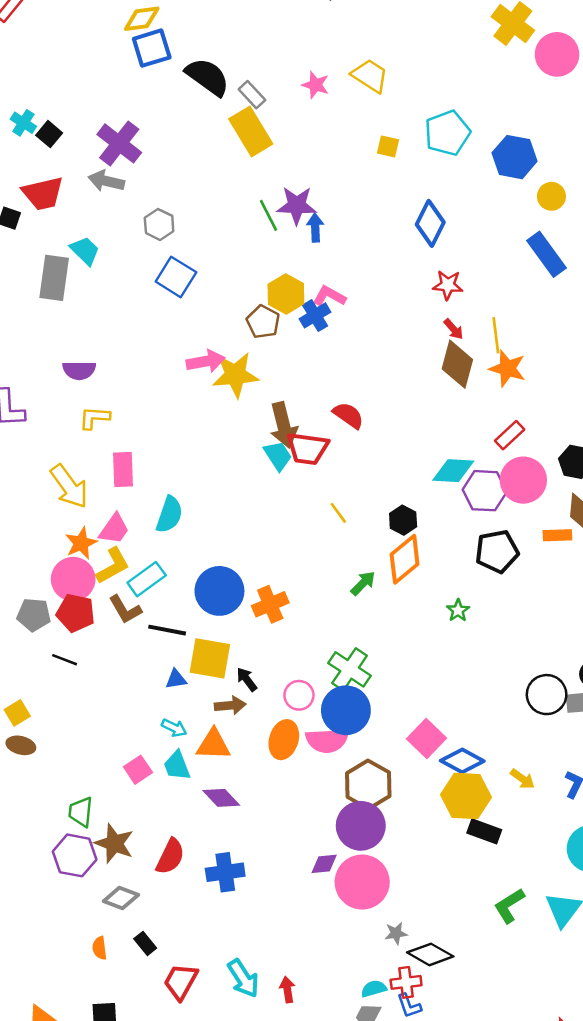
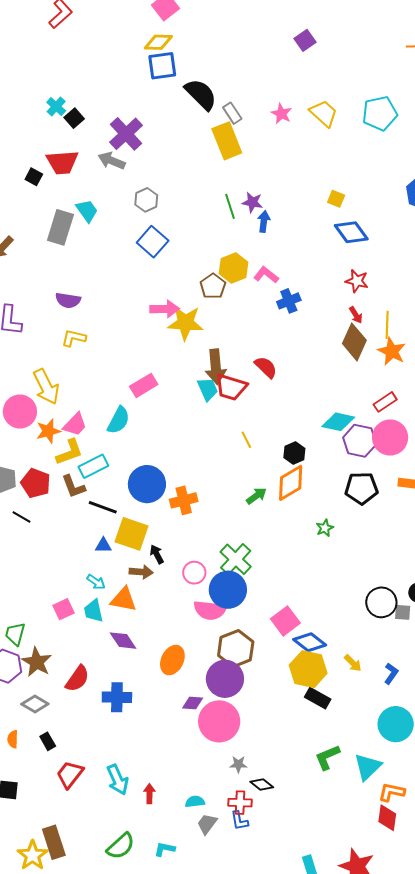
cyan pentagon: (447, 133) -> (380, 113), moved
yellow square: (388, 146) -> (336, 199), moved
purple star: (297, 205) -> (252, 202), size x0.7
blue diamond: (430, 223) -> (351, 232), turned -72
blue cross: (315, 315) -> (289, 301), moved
pink rectangle: (123, 469) -> (144, 385), moved, turned 52
pink circle: (73, 579) -> (20, 412), moved
orange ellipse: (284, 740) -> (172, 660), moved
black diamond: (430, 954) -> (262, 784), size x0.7
cyan semicircle: (374, 989) -> (195, 802), moved

